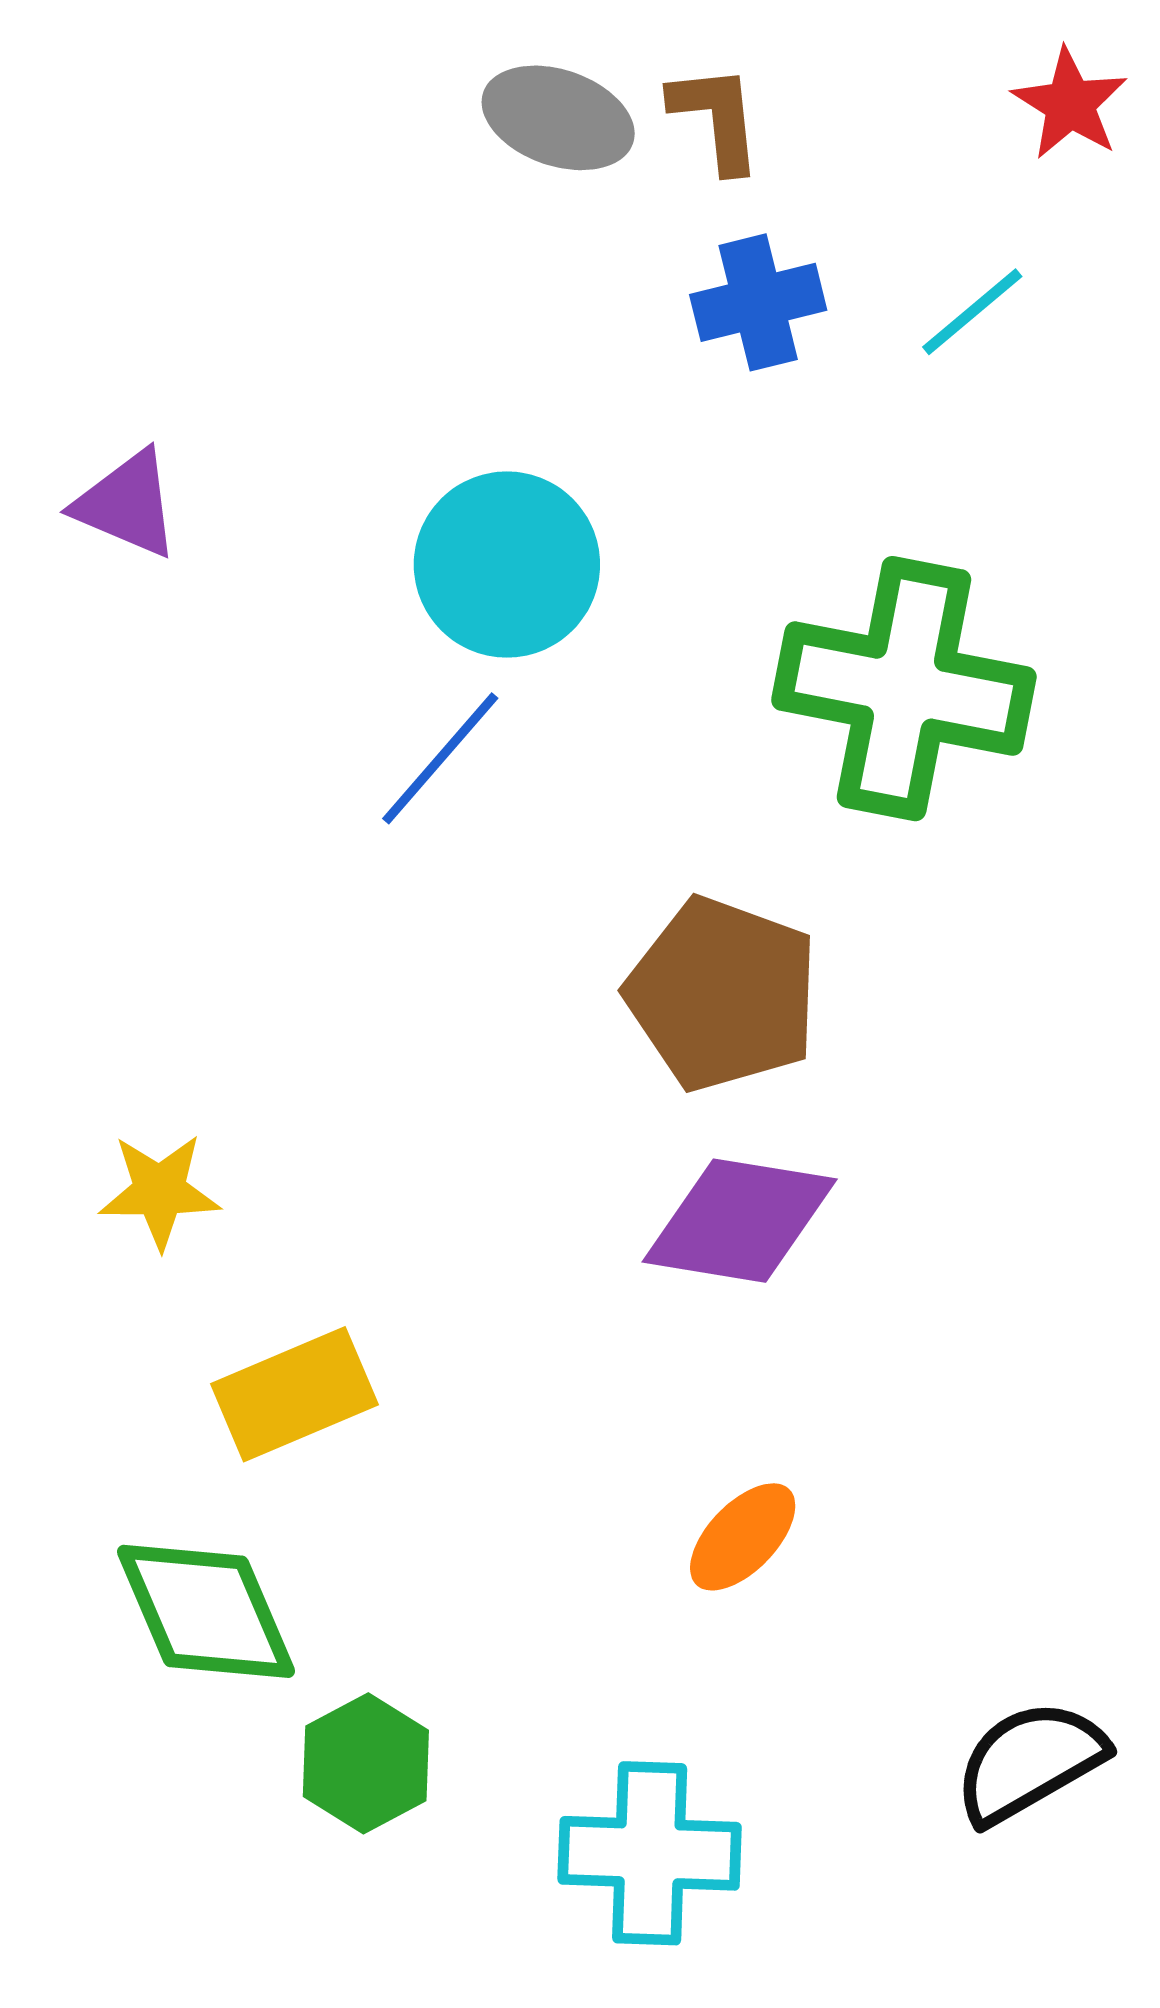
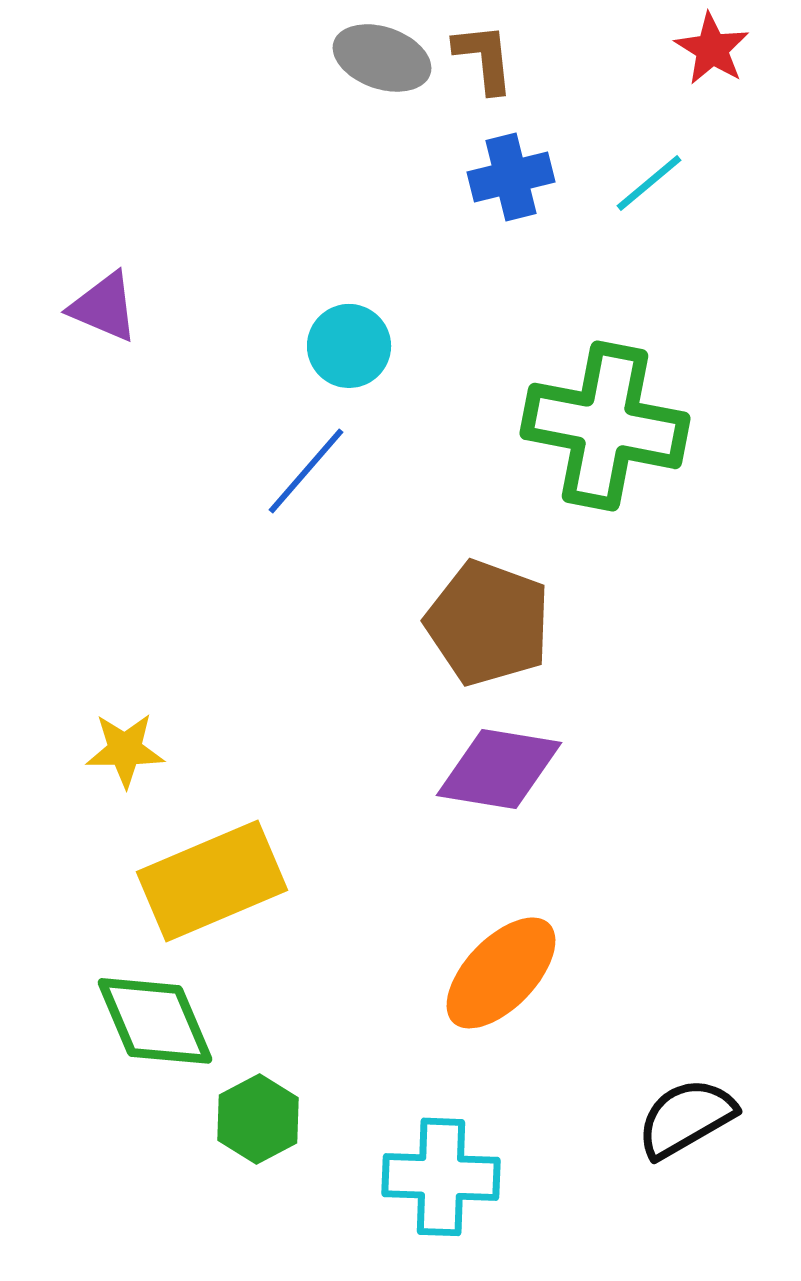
cyan circle: (507, 565) -> (349, 346), size x0.7
yellow rectangle: (294, 1394) -> (212, 881), size x1.4
orange ellipse: (743, 1537) -> (501, 973), size x1.6

